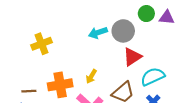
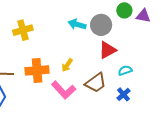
cyan arrow: (98, 33) -> (77, 24), turned 30
cyan semicircle: (153, 77) -> (125, 70), size x0.6

